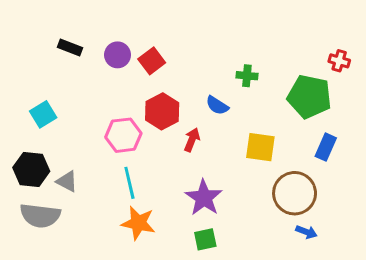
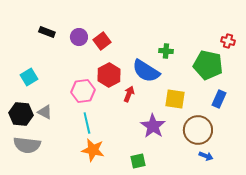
blue semicircle: (217, 105) -> (146, 71), size x1.8
gray triangle: (67, 181) -> (45, 112), moved
purple star: (204, 198) -> (153, 126), moved

